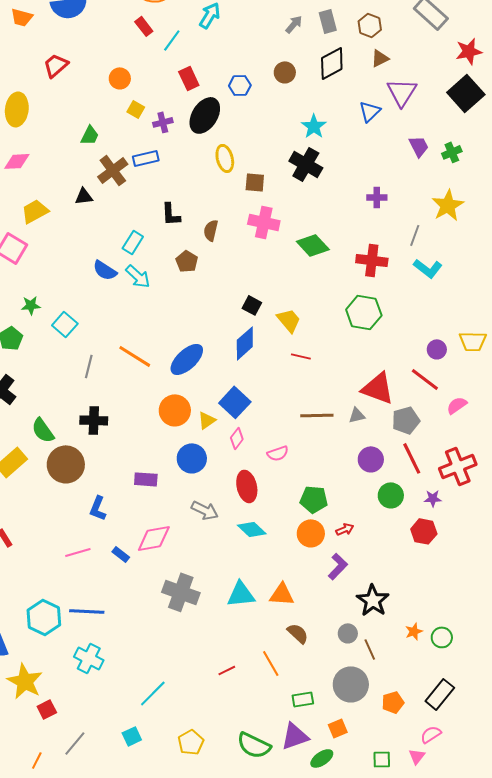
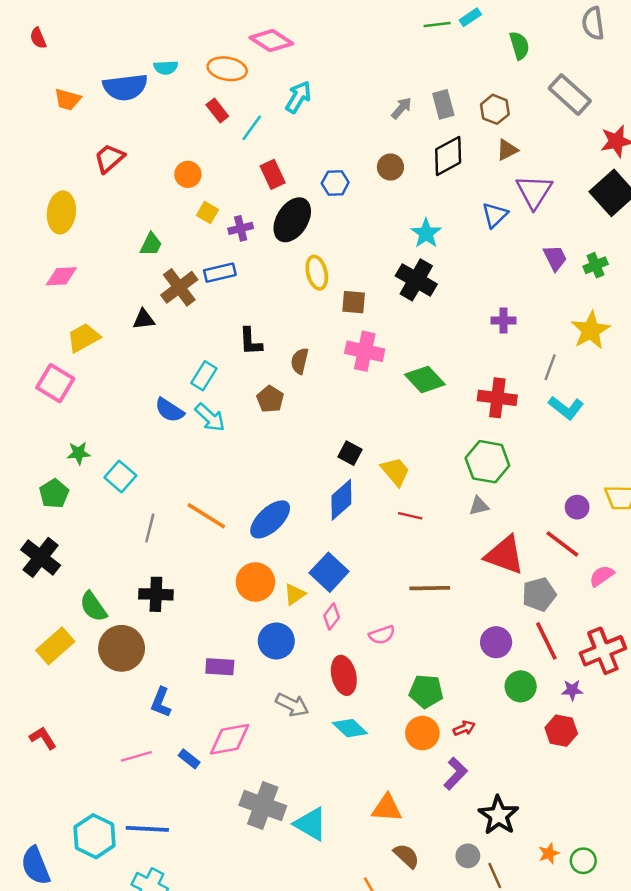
gray triangle: (357, 415) -> (479, 506), moved
cyan triangle: (241, 594) -> (311, 824), moved, turned 36

